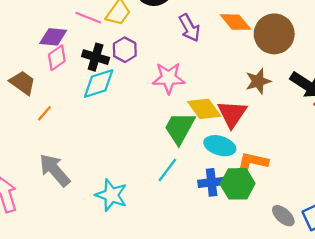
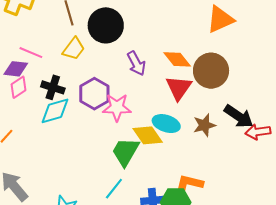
pink line: (88, 18) -> (31, 53), moved
purple hexagon: (125, 50) -> (94, 94), moved, size x1.4
brown star: (258, 81) -> (204, 125), moved
red triangle: (232, 114) -> (179, 88), moved
cyan ellipse: (220, 146) -> (166, 124), moved

